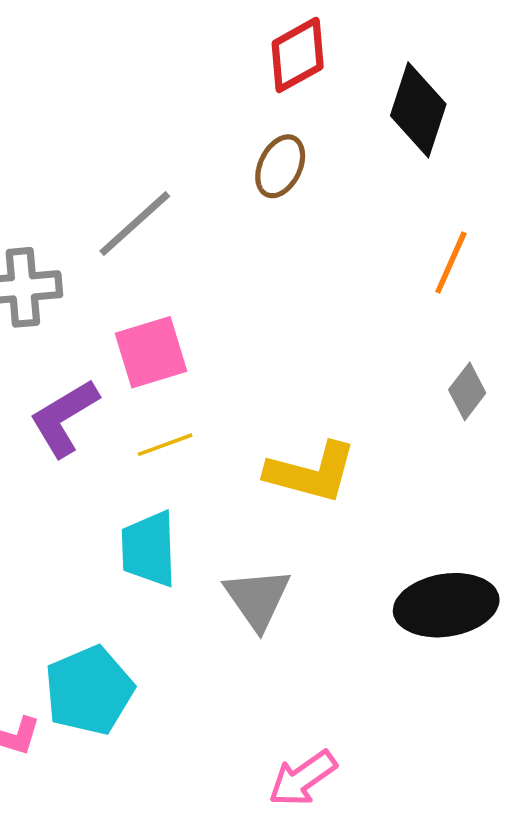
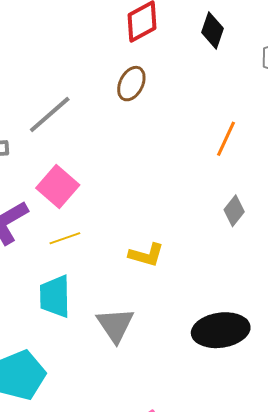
black diamond: (418, 110) -> (212, 30), moved, size x0.7
pink square: (151, 352) -> (58, 187), turned -33
yellow L-shape: (311, 472) -> (146, 255), size x0.7

